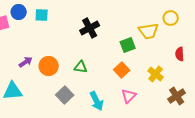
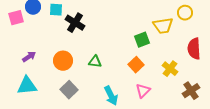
black cross: (90, 28) -> (75, 23), moved, turned -30
red semicircle: (180, 54) -> (194, 49), size x1.5
purple arrow: (26, 62) -> (29, 57), moved
gray square: (65, 95) -> (69, 90), moved

